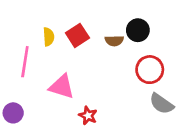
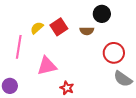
black circle: (138, 30) -> (102, 14), moved
yellow semicircle: (49, 37) -> (37, 28), turned -128
pink triangle: (62, 87) -> (47, 66), turned -30

